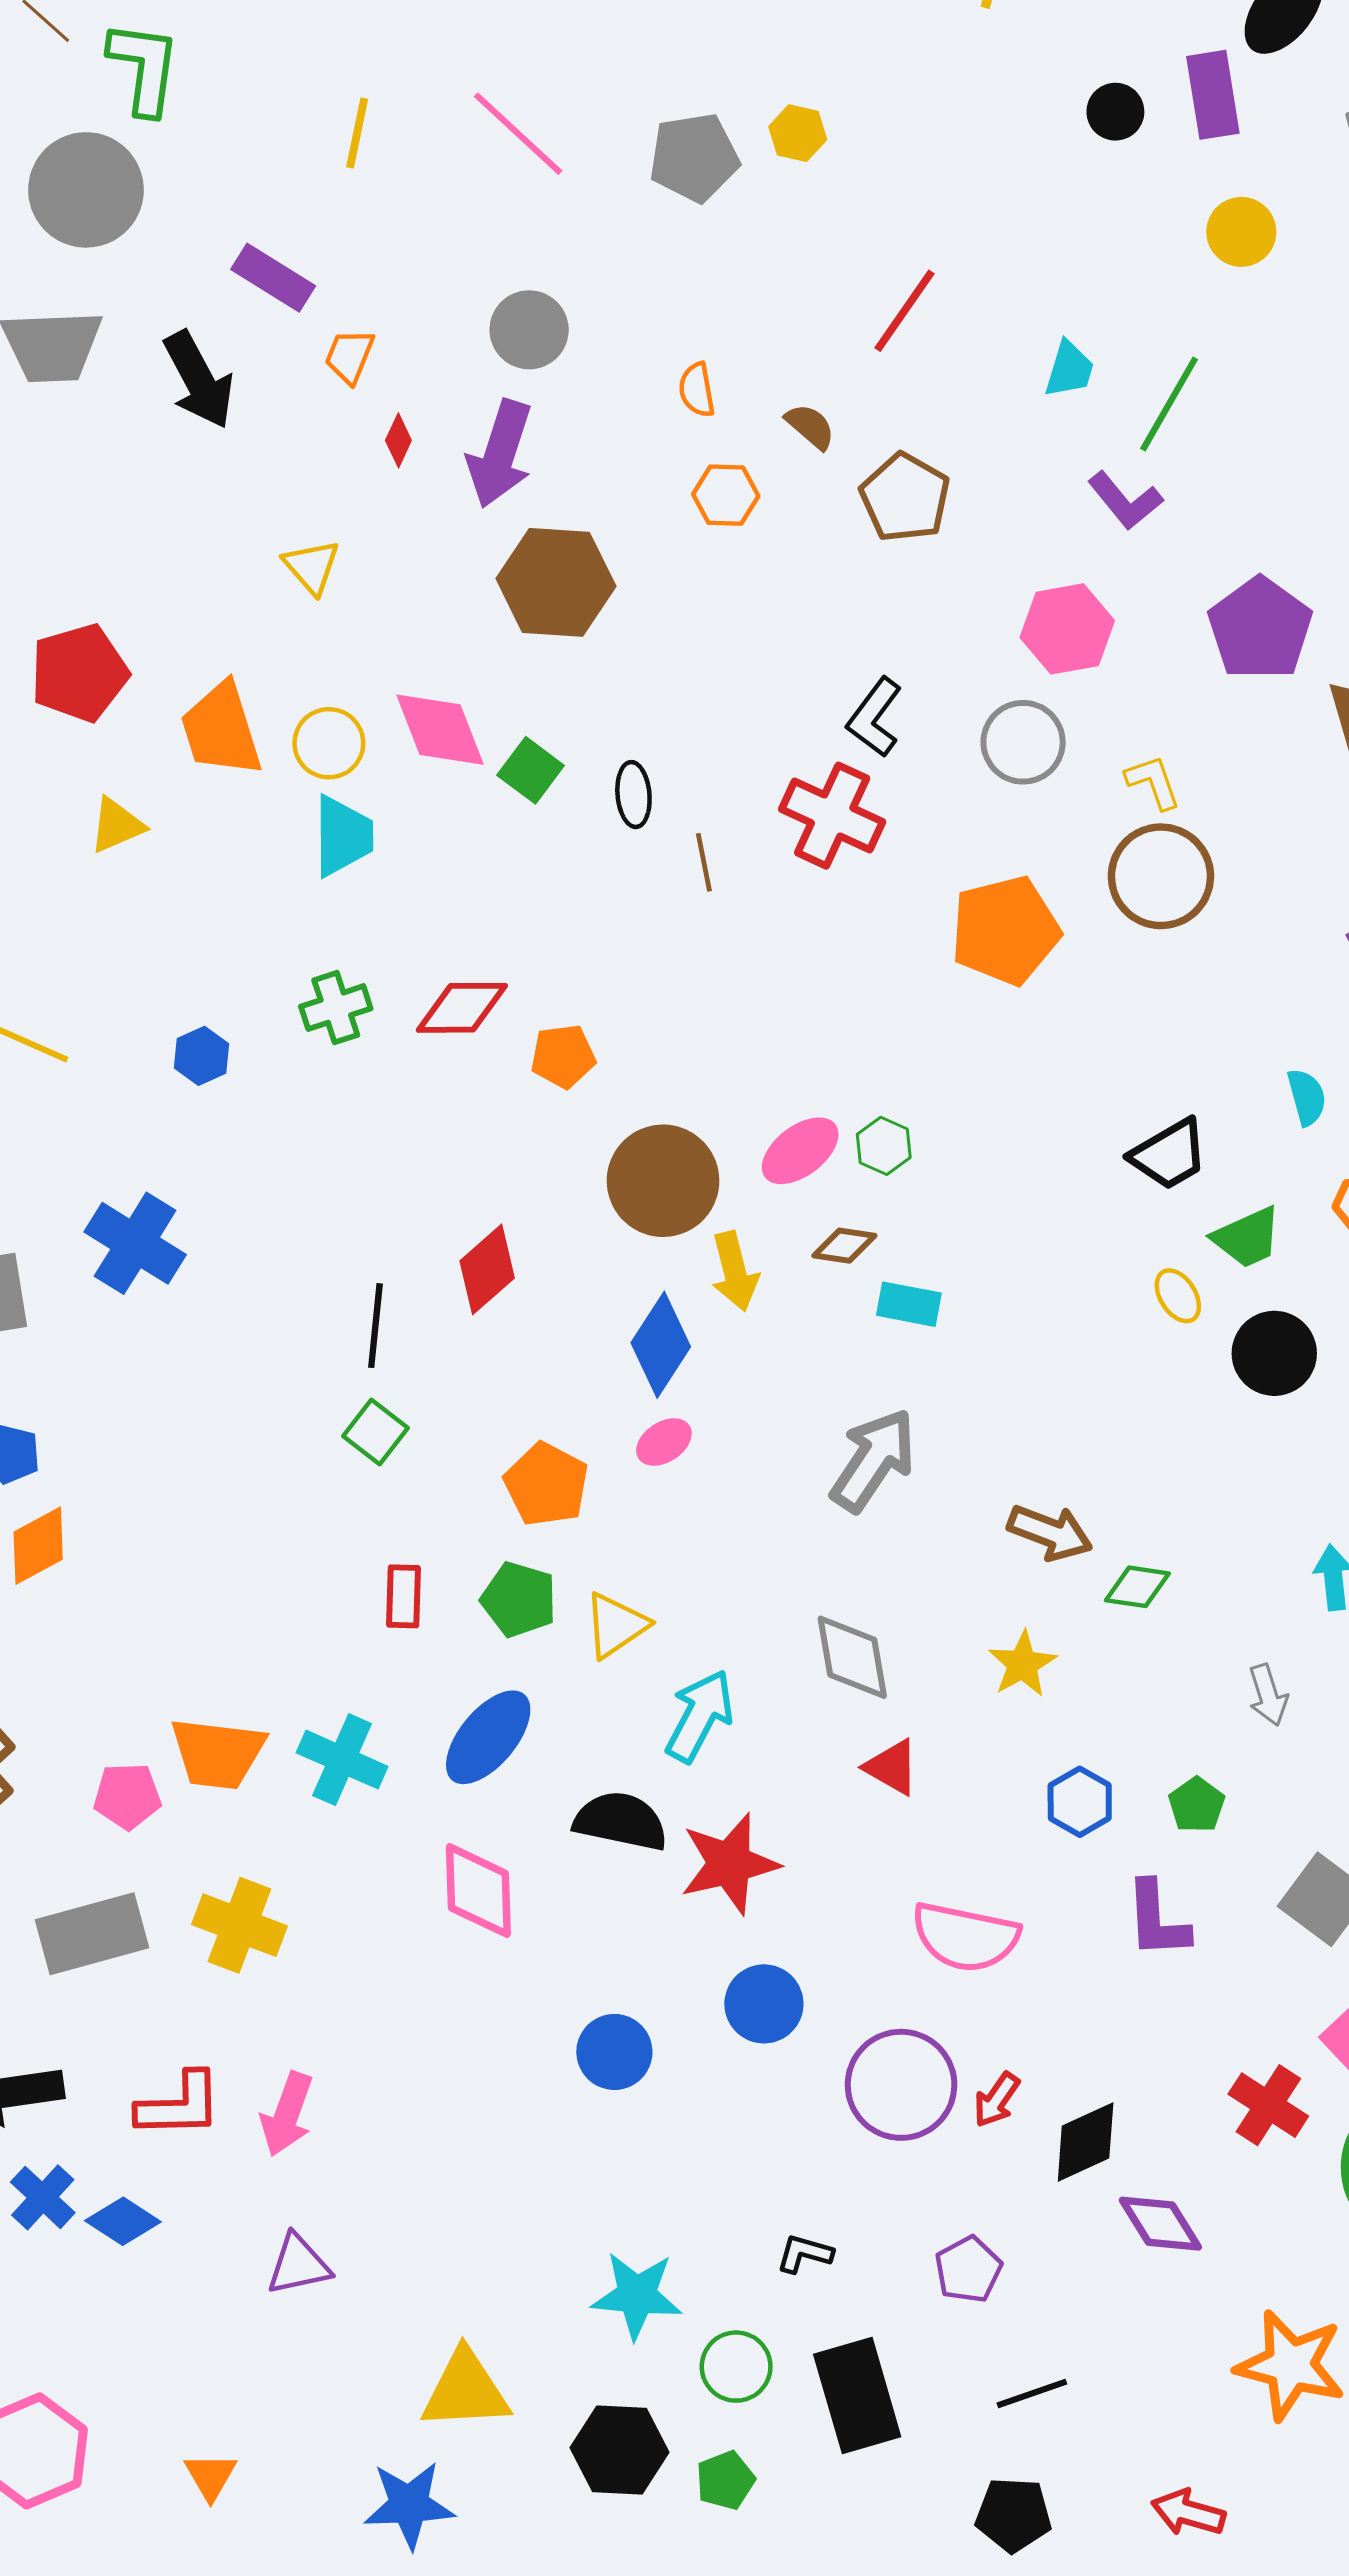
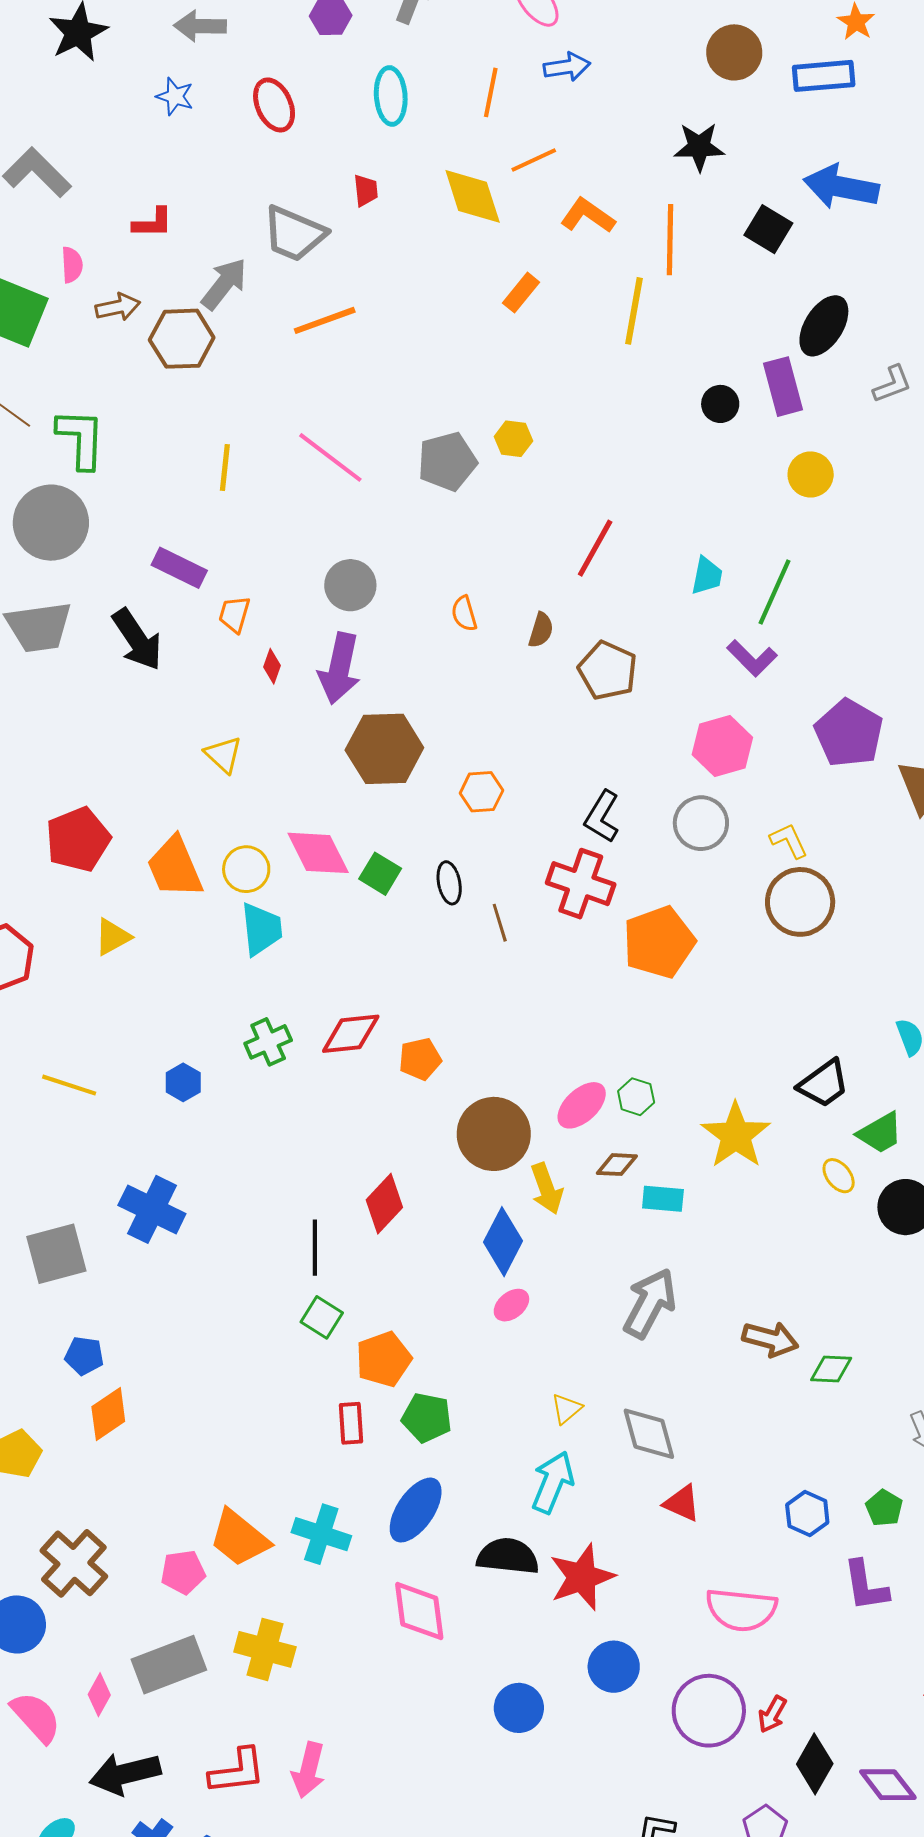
brown semicircle: (810, 426) -> (541, 630), turned 72
orange hexagon: (726, 495) -> (481, 792), moved
orange pentagon: (1005, 930) -> (659, 942), moved
orange pentagon: (546, 1484) -> (384, 1359), moved, turned 30
yellow triangle: (616, 1625) -> (566, 1409), moved, size x0.7
yellow star: (1022, 1664) -> (736, 1135), moved, size x1.5
orange trapezoid: (218, 1753) -> (239, 1538), turned 38
black diamond: (1086, 2142) -> (815, 1764), moved, turned -30

